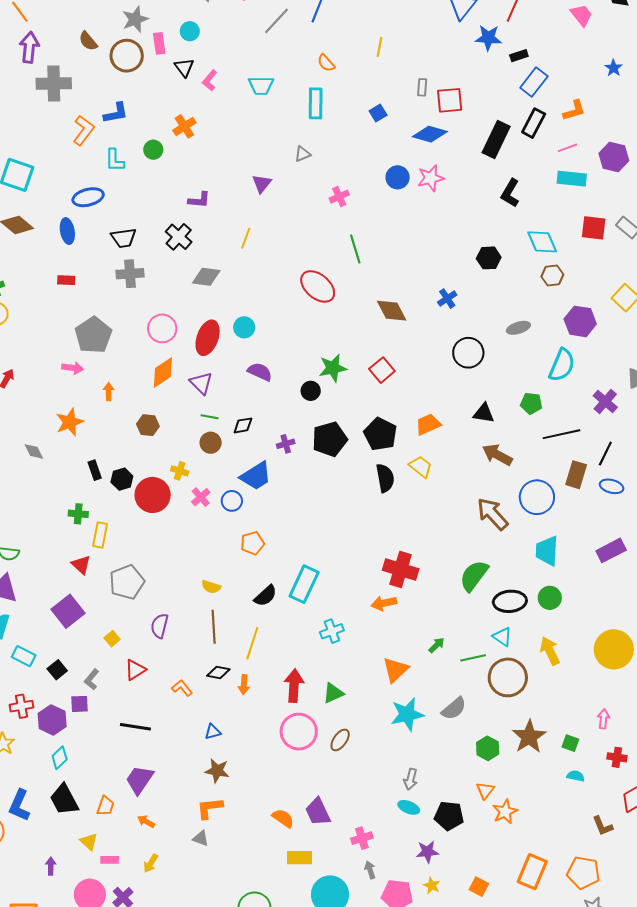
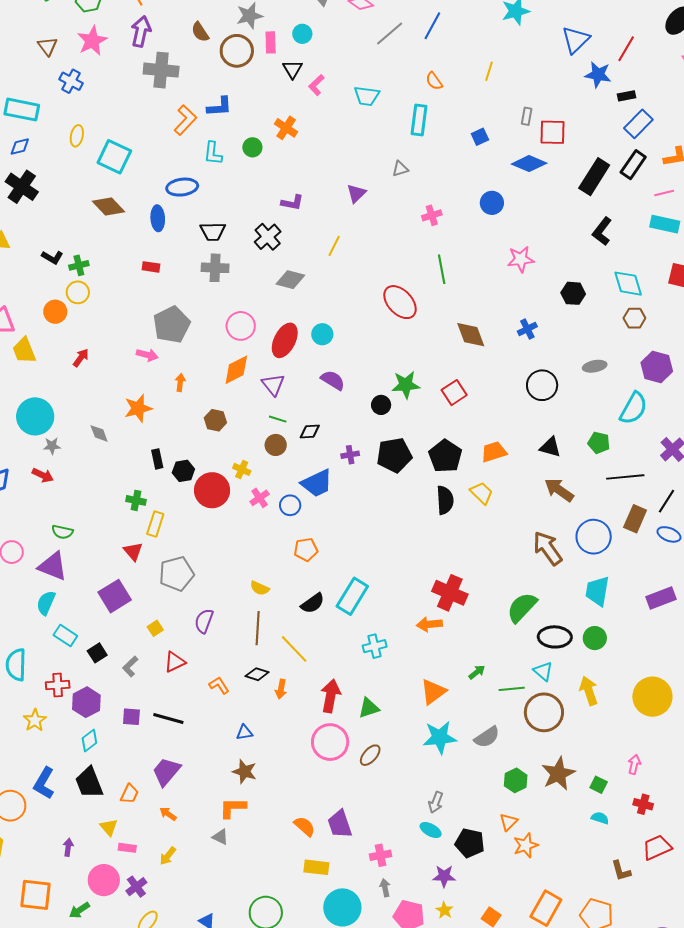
orange cross: (184, 126) -> (286, 128), turned -30
pink star: (431, 178) -> (521, 259), moved
yellow line: (252, 643) -> (294, 649), turned -68
purple square: (80, 704) -> (131, 717), moved

